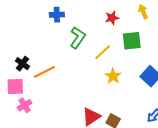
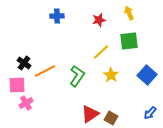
yellow arrow: (143, 12) -> (129, 13), moved
red star: (112, 18) -> (99, 20), moved
green L-shape: (78, 38) -> (77, 76), moved

